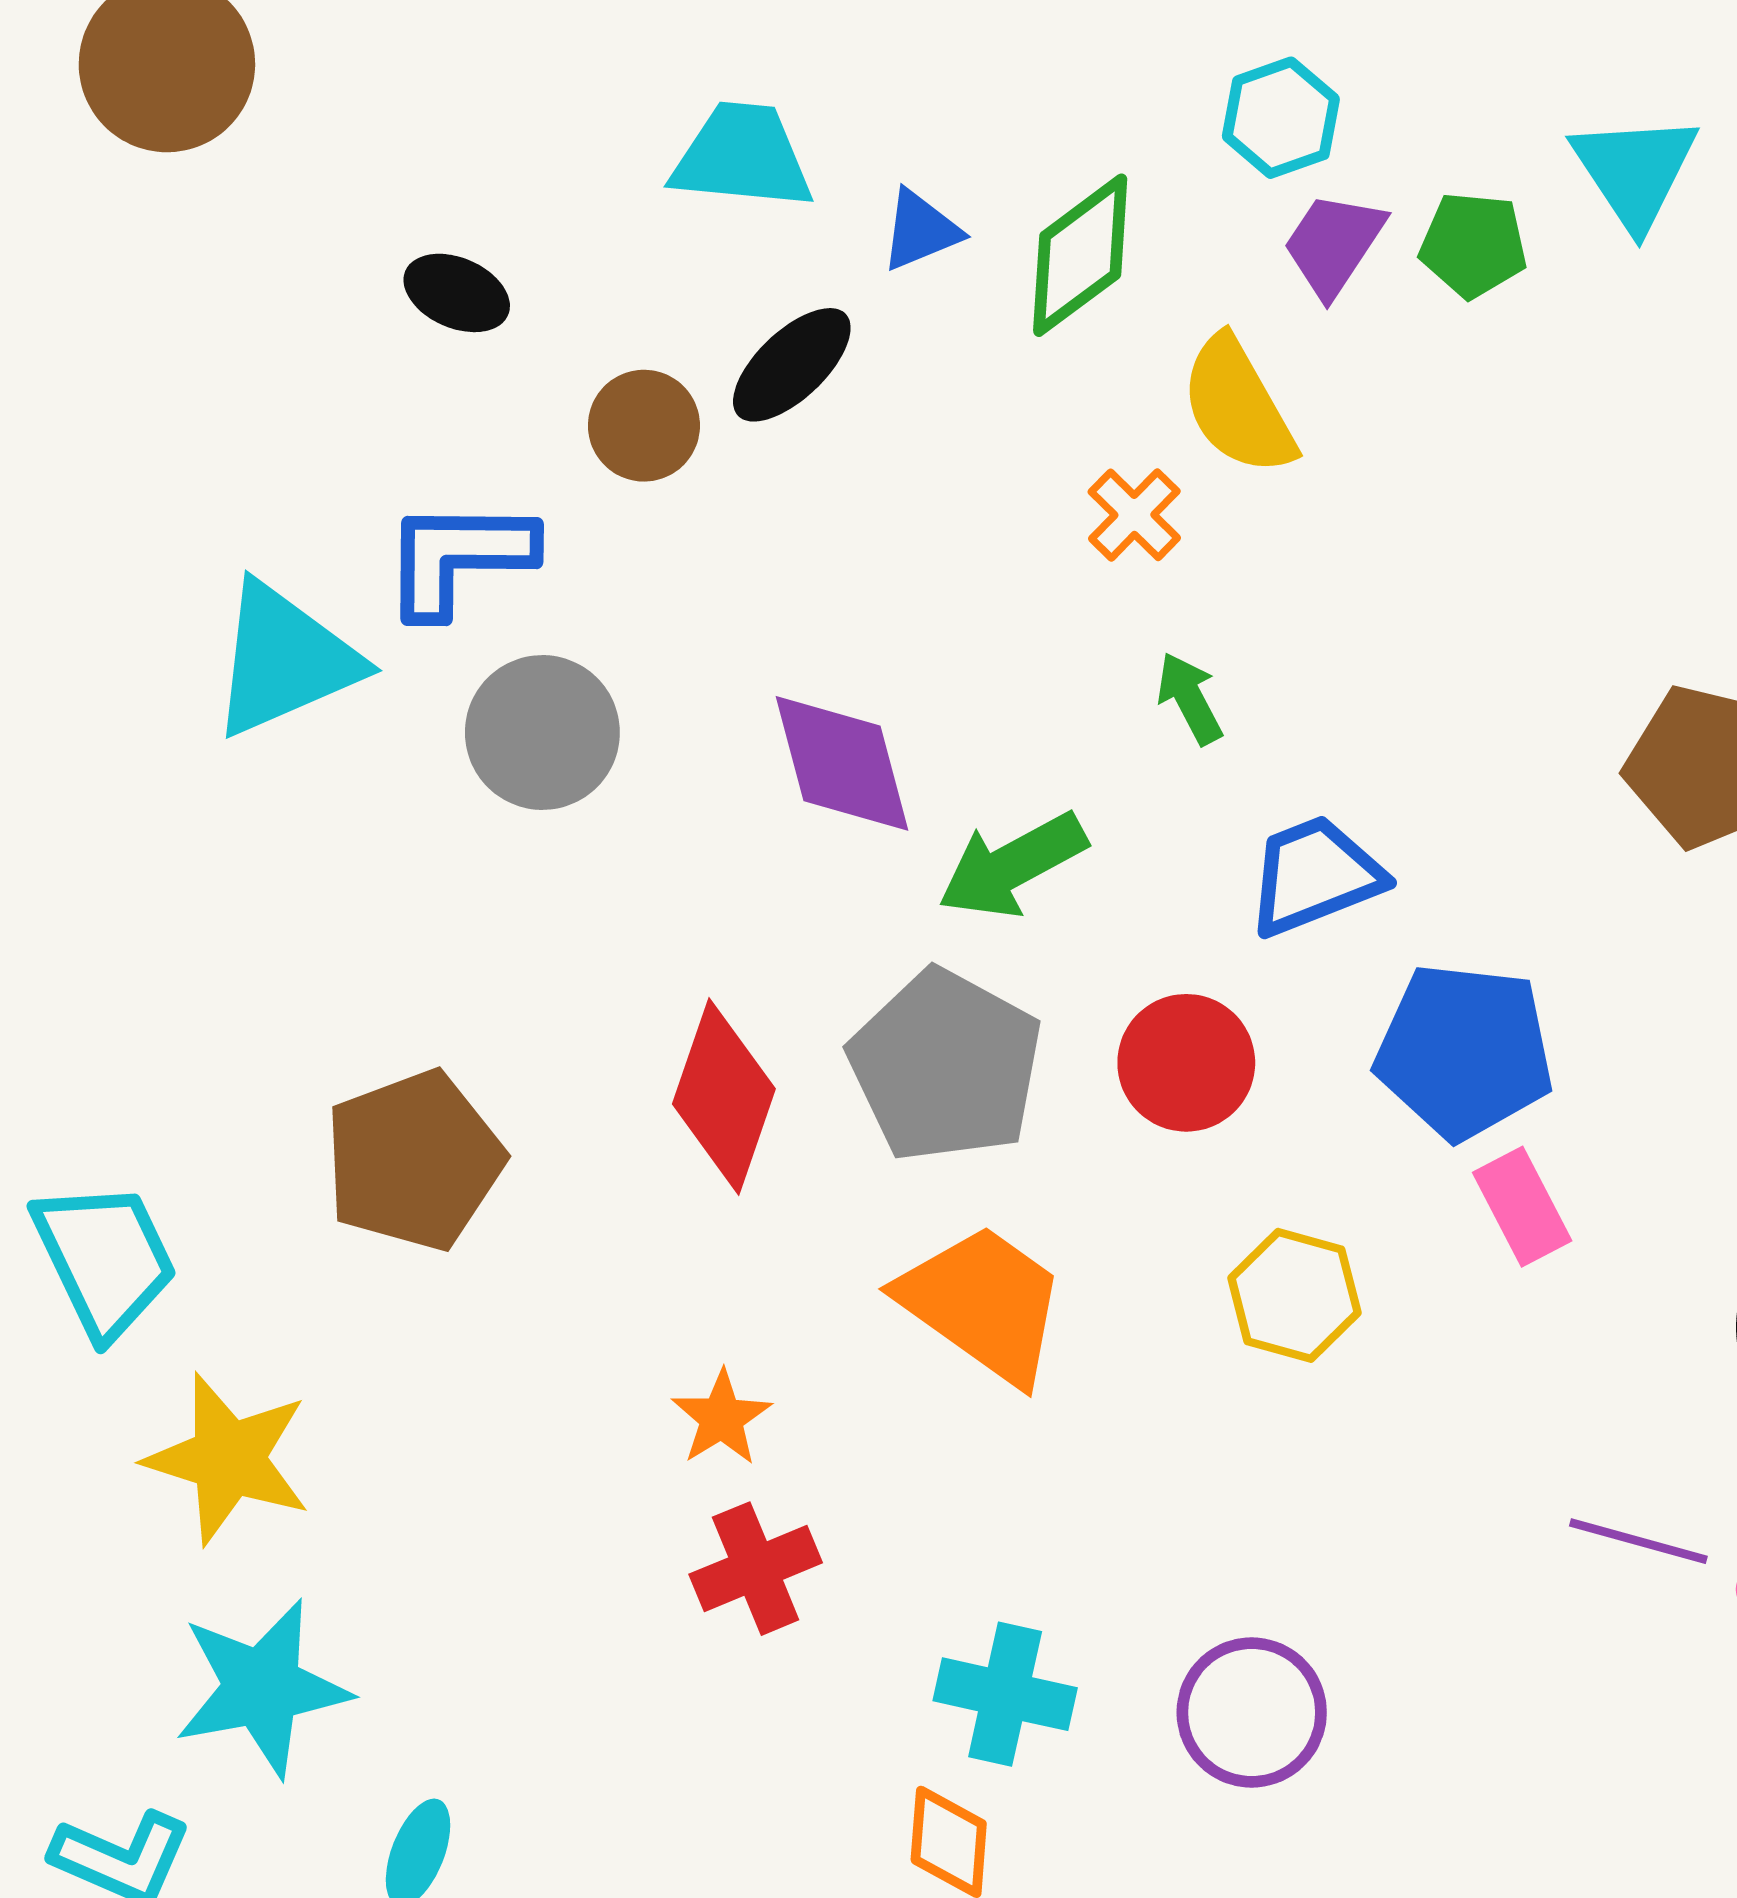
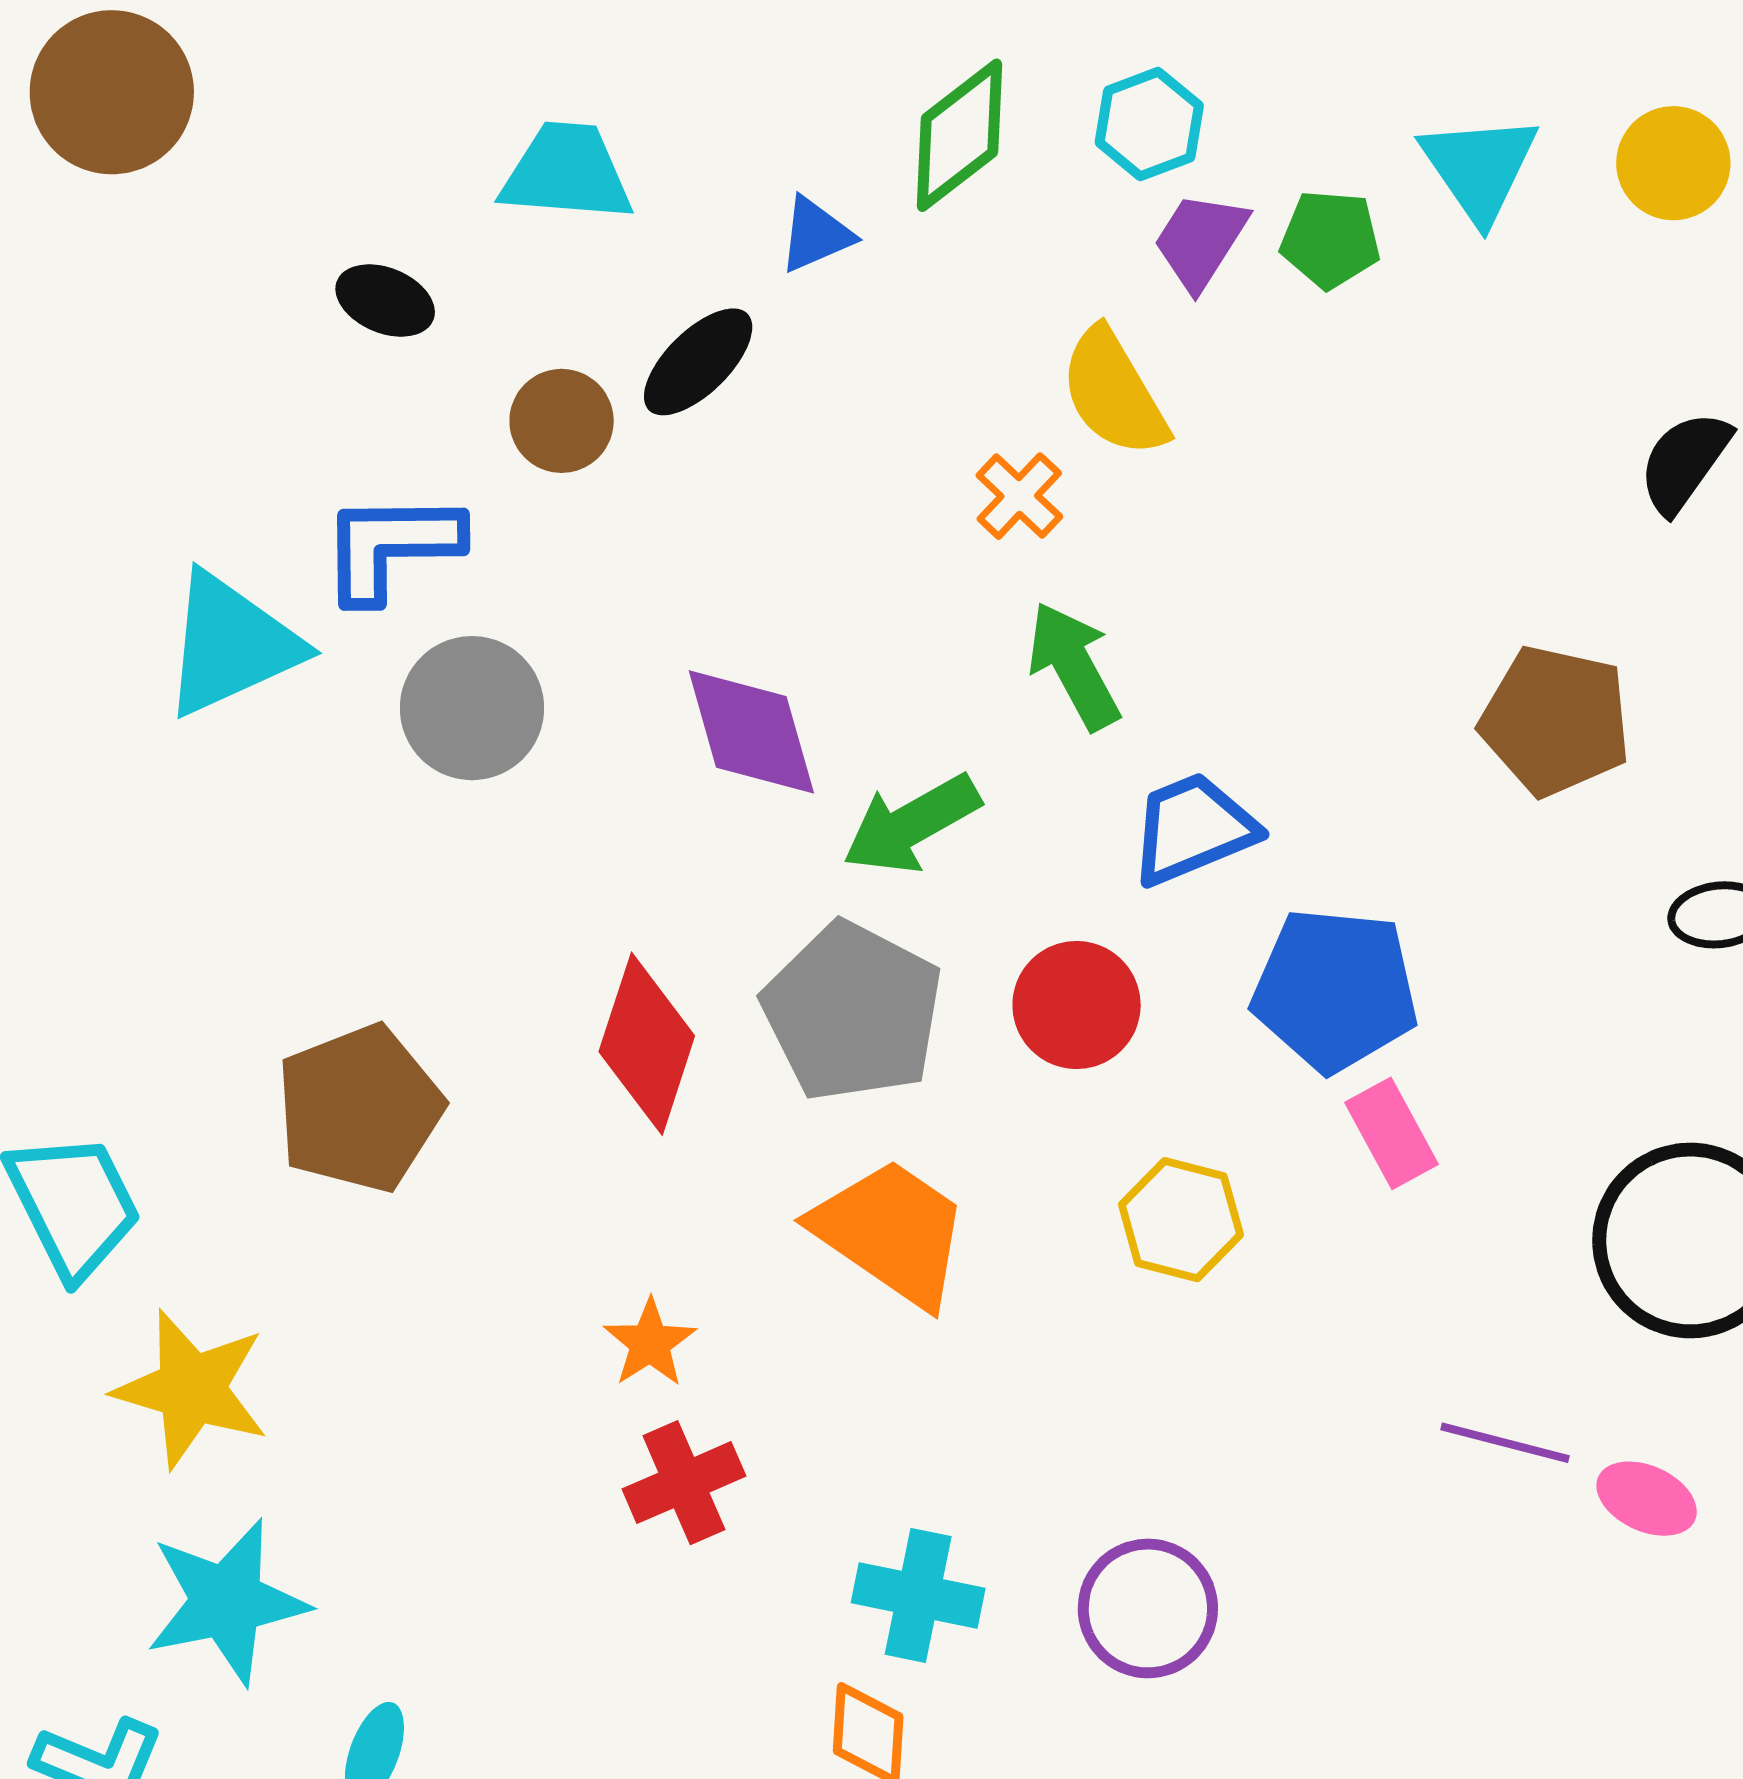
cyan trapezoid: (742, 157) -> (567, 172), moved
green diamond: (1080, 255) -> (959, 135), moved
green arrow: (1190, 698) -> (1074, 666), size x1.5

